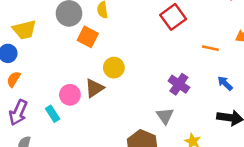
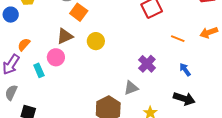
orange semicircle: (14, 79) -> (24, 44), moved
brown triangle: (94, 88) -> (65, 36), moved
gray triangle: (165, 116) -> (131, 88), turned 35

